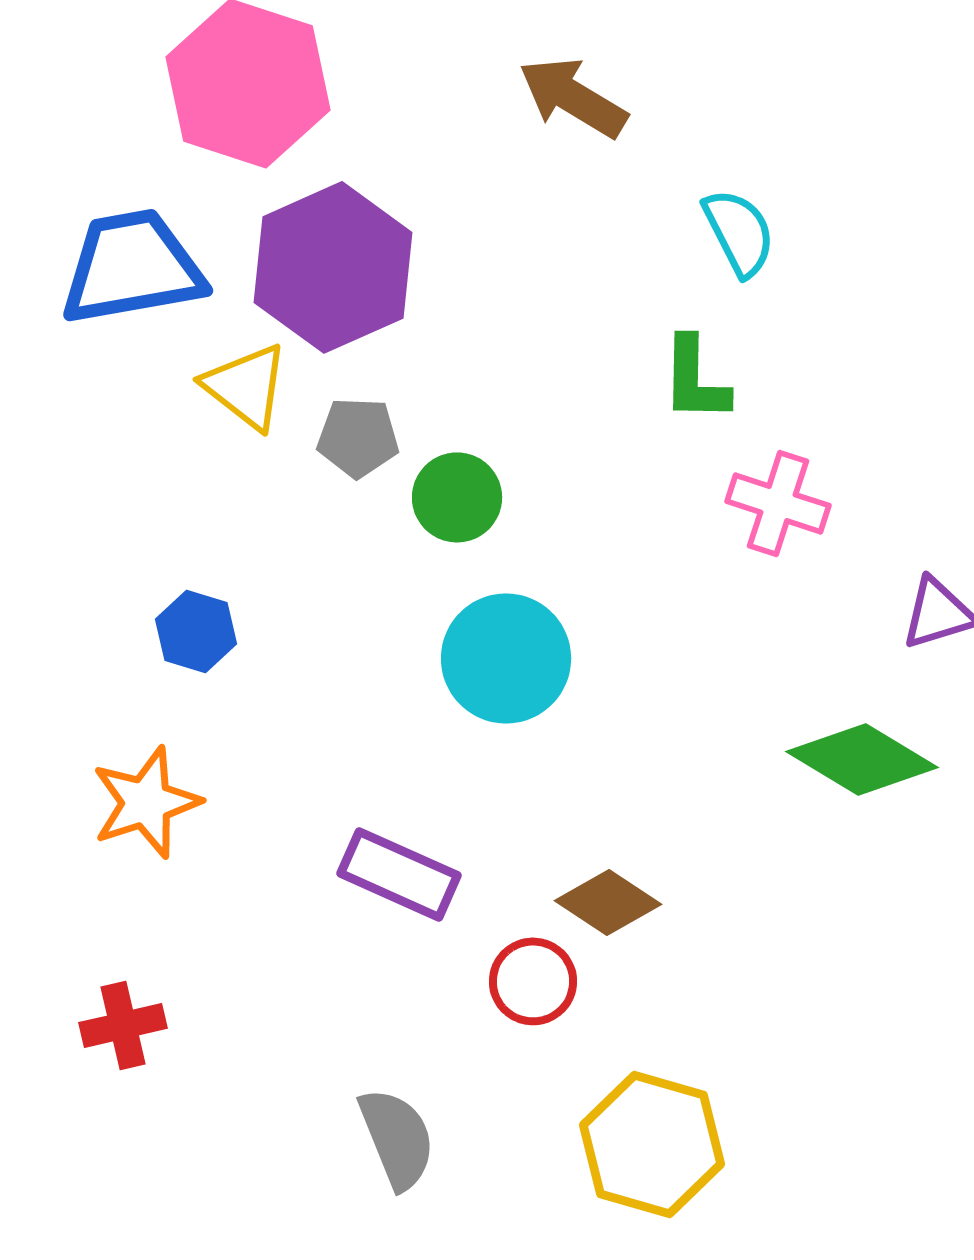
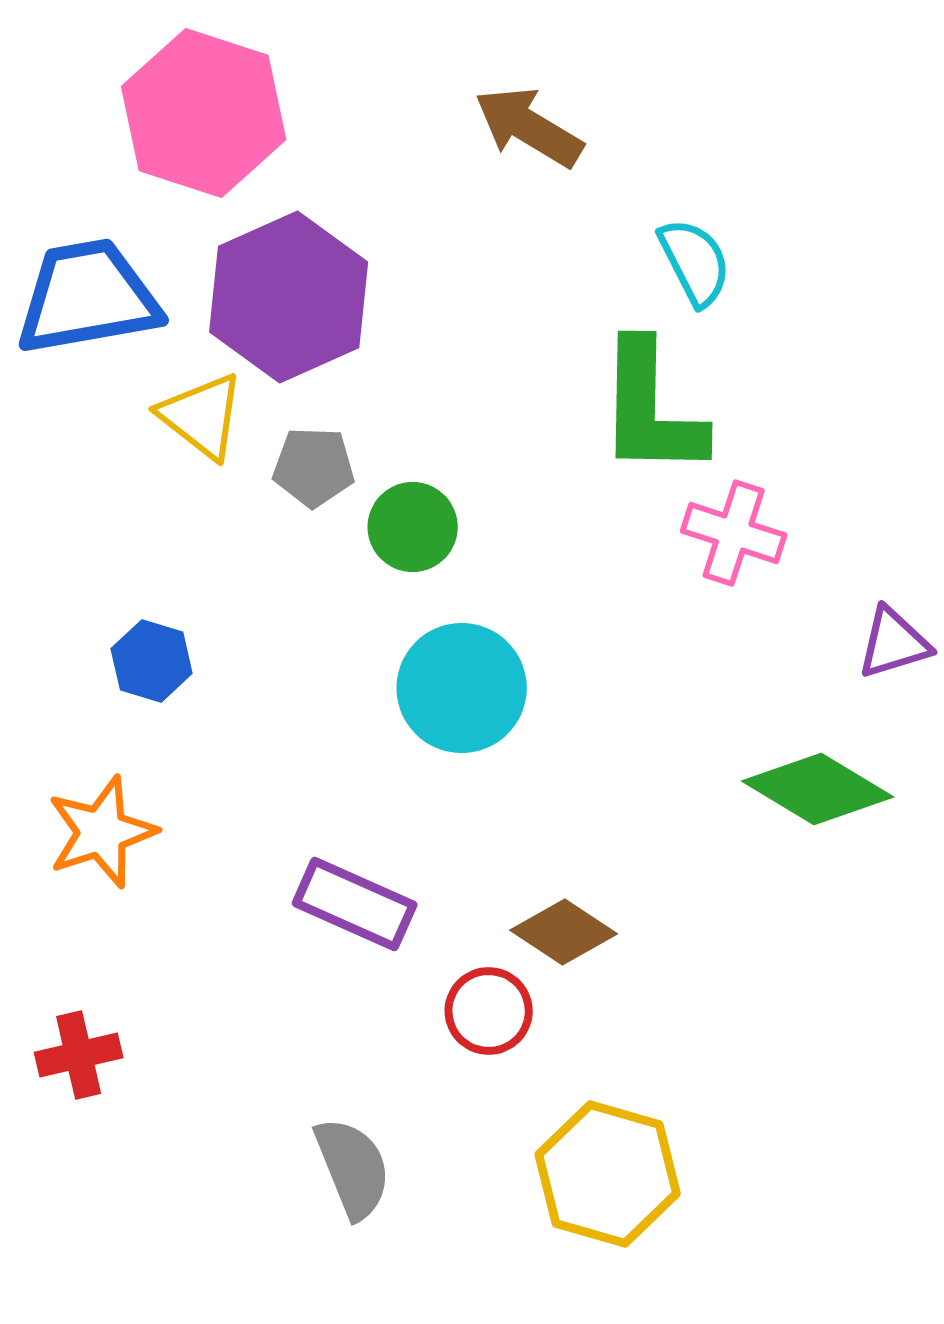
green L-shape: (695, 379) -> (651, 409), size x1.6

